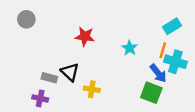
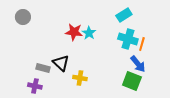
cyan rectangle: (172, 26) -> (124, 15), moved
cyan star: (130, 48) -> (89, 33), moved
cyan cross: (175, 62) -> (128, 39), moved

